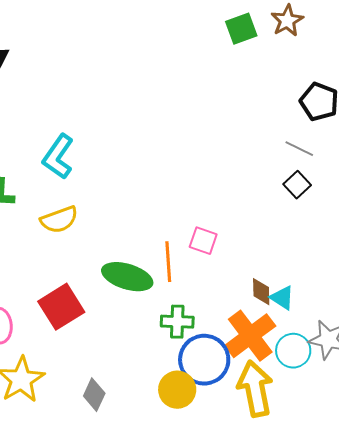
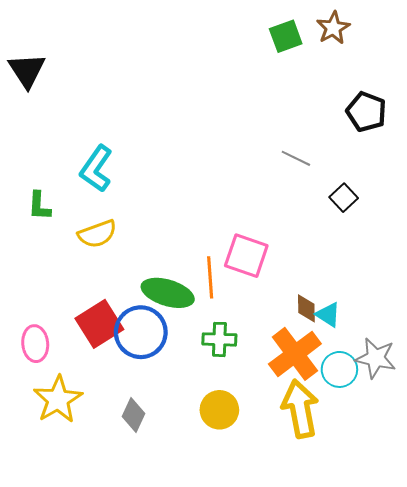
gray line: (299, 149) -> (296, 158), moved
pink square: (203, 241) -> (246, 256), size x1.5
blue circle: (204, 360) -> (141, 332), moved

